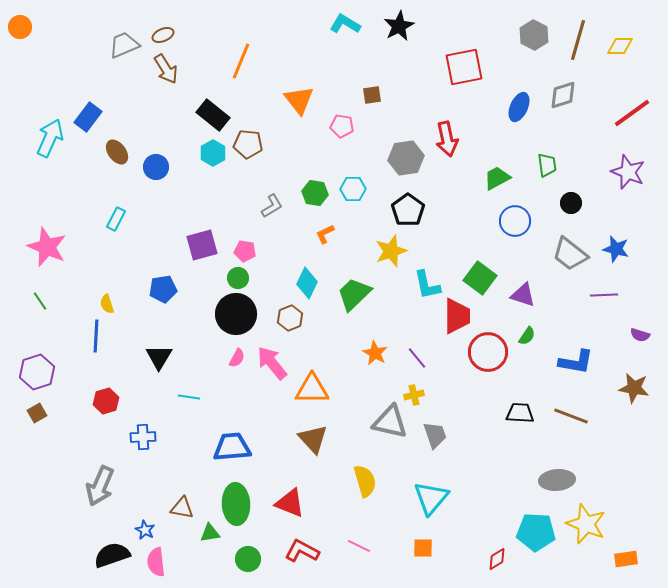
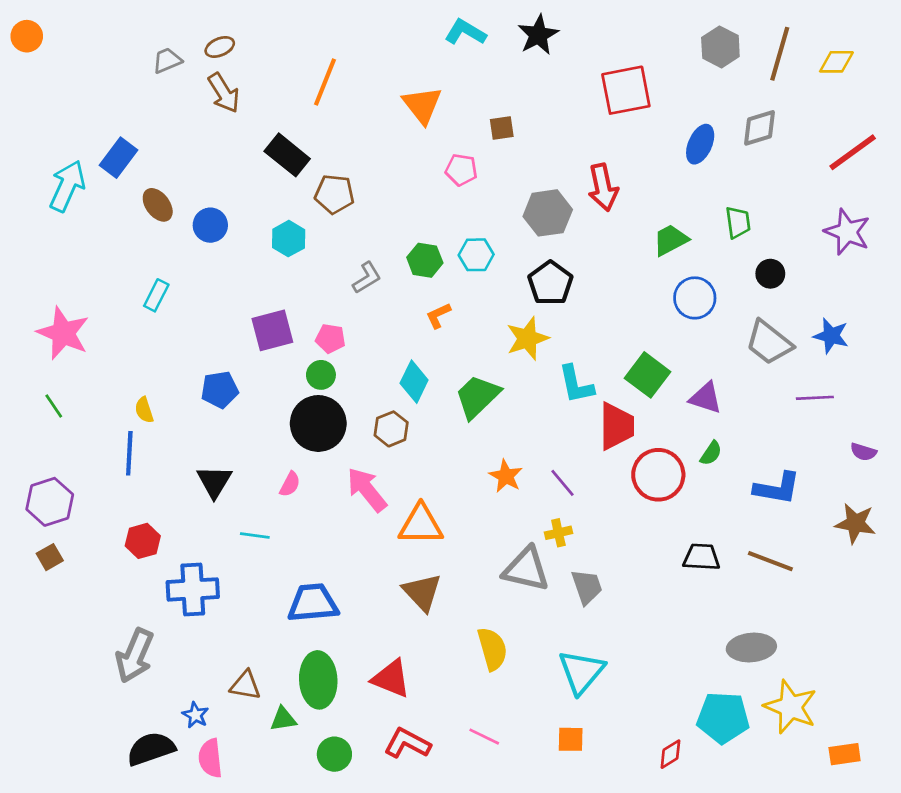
gray trapezoid: (124, 45) -> (167, 60), size x0.7
orange triangle: (299, 100) -> (422, 105), moved
cyan hexagon: (213, 153) -> (289, 239), moved
pink semicircle: (237, 358) -> (290, 484), moved
blue cross: (143, 437) -> (193, 589), size x1.5

